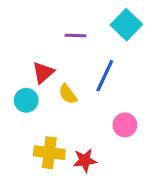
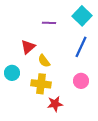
blue line: (105, 76) -> (81, 47), moved
cyan circle: (26, 100) -> (12, 73), moved
yellow cross: (49, 153) -> (41, 84), moved

